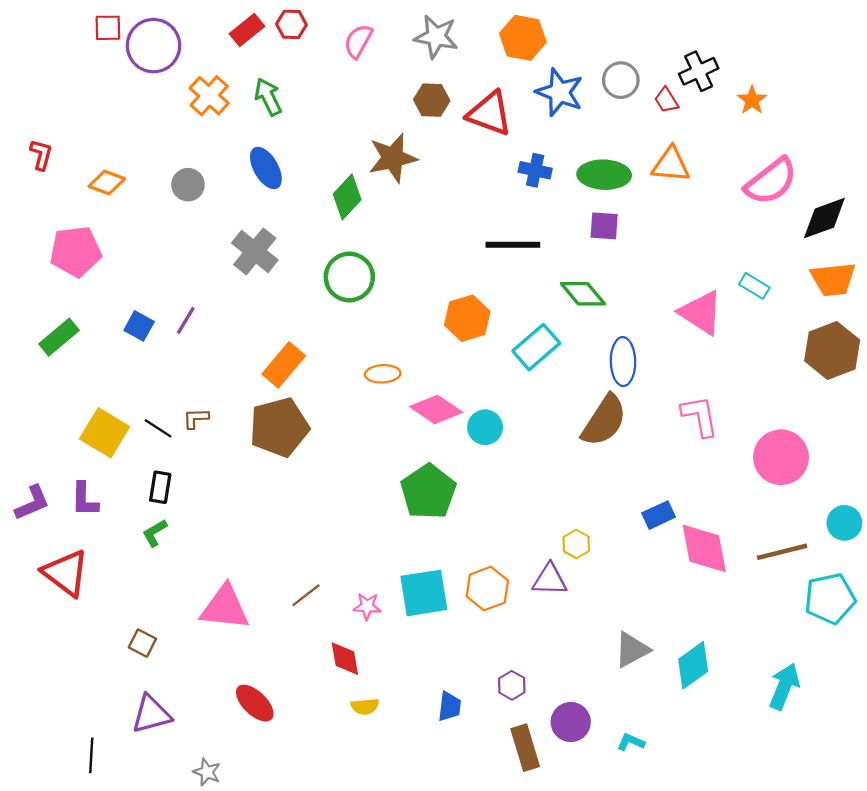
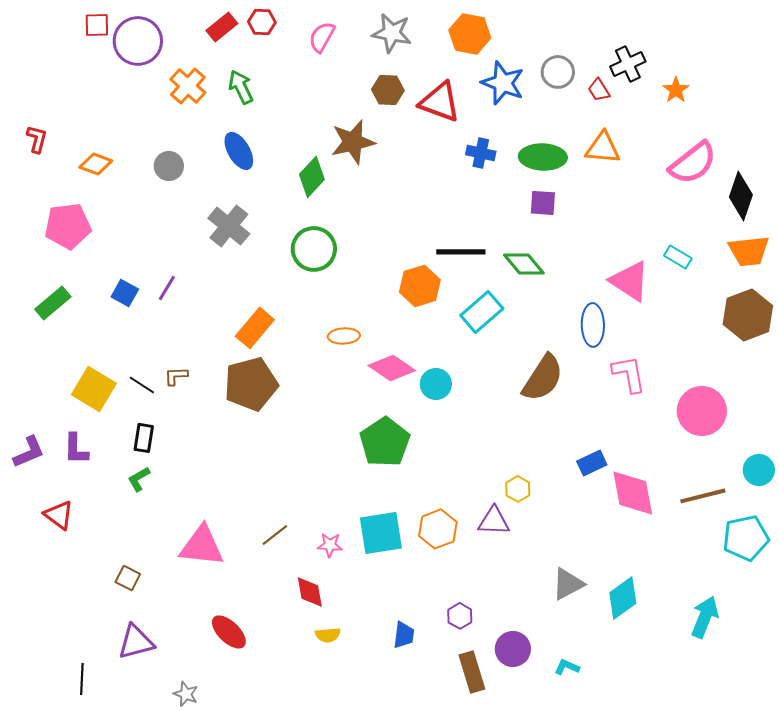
black diamond: (824, 218) -> (741, 196), turned -51
black line: (513, 245) -> (461, 252), moved
blue ellipse: (623, 362) -> (593, 325), moved
red triangle: (66, 573) -> (59, 515), size x0.7

